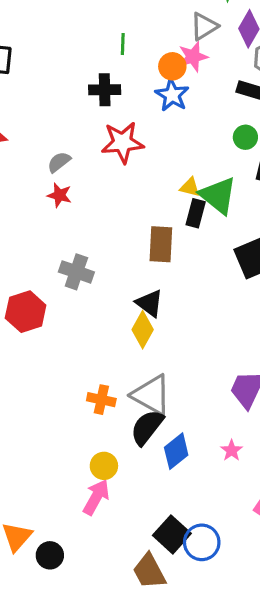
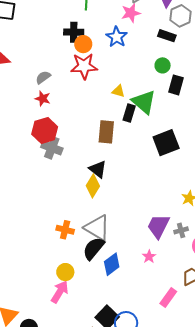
orange circle: (172, 66) -> (83, 44), moved
yellow triangle: (190, 187) -> (118, 91), moved
red hexagon: (26, 312) -> (45, 131), moved
pink star: (232, 450) -> (149, 257), moved

